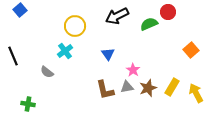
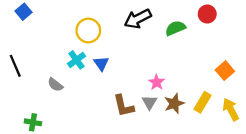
red circle: (168, 12) -> (207, 14), moved
orange square: (191, 50) -> (225, 71), moved
blue triangle: (108, 54) -> (101, 63), moved
gray triangle: (127, 87) -> (149, 102), turned -48

